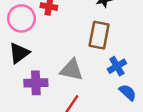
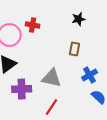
brown rectangle: (99, 35) -> (75, 49), size x0.6

